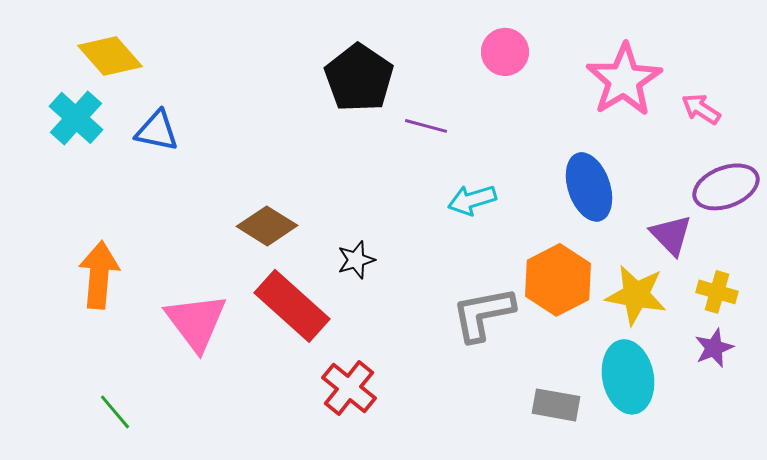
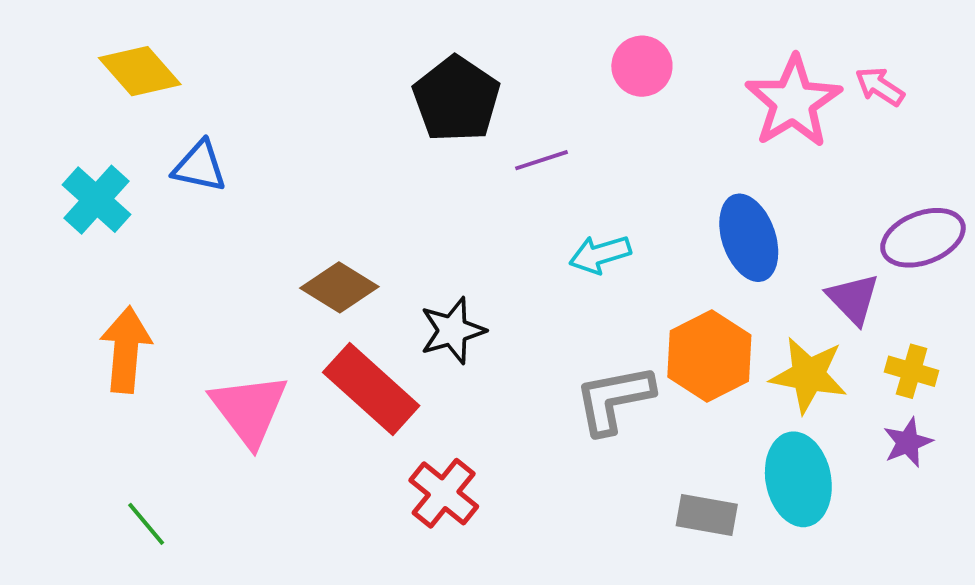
pink arrow: (701, 109) -> (880, 86), moved
cyan cross: (76, 118) -> (97, 200), moved
purple line: (426, 126) -> (542, 160), turned -33
black star: (356, 260) -> (453, 331), size x1.4

